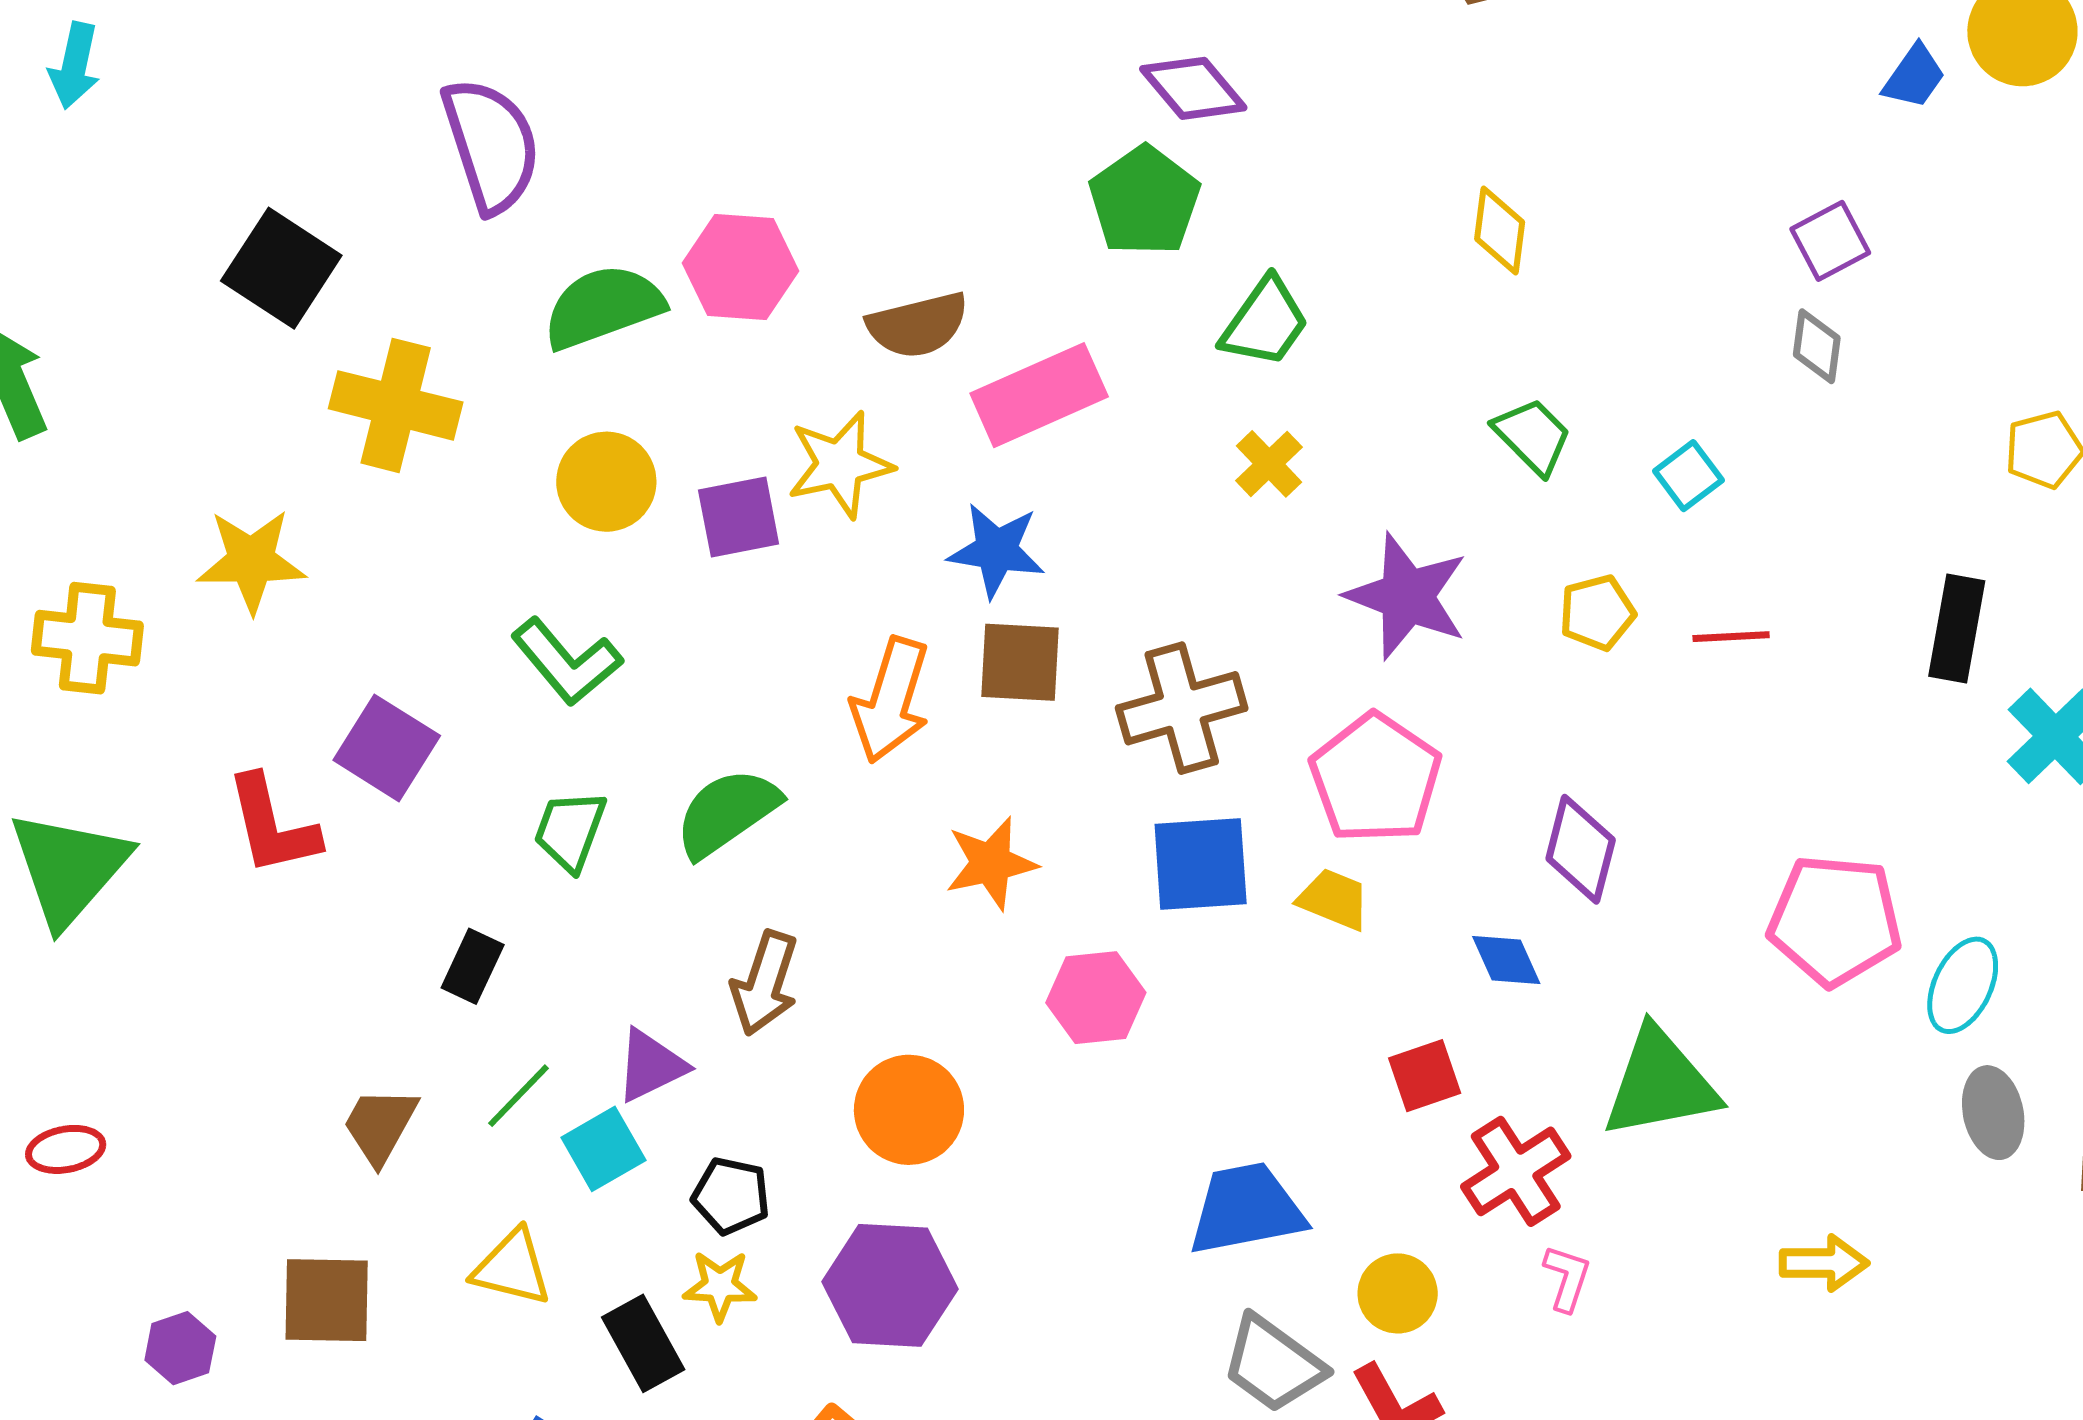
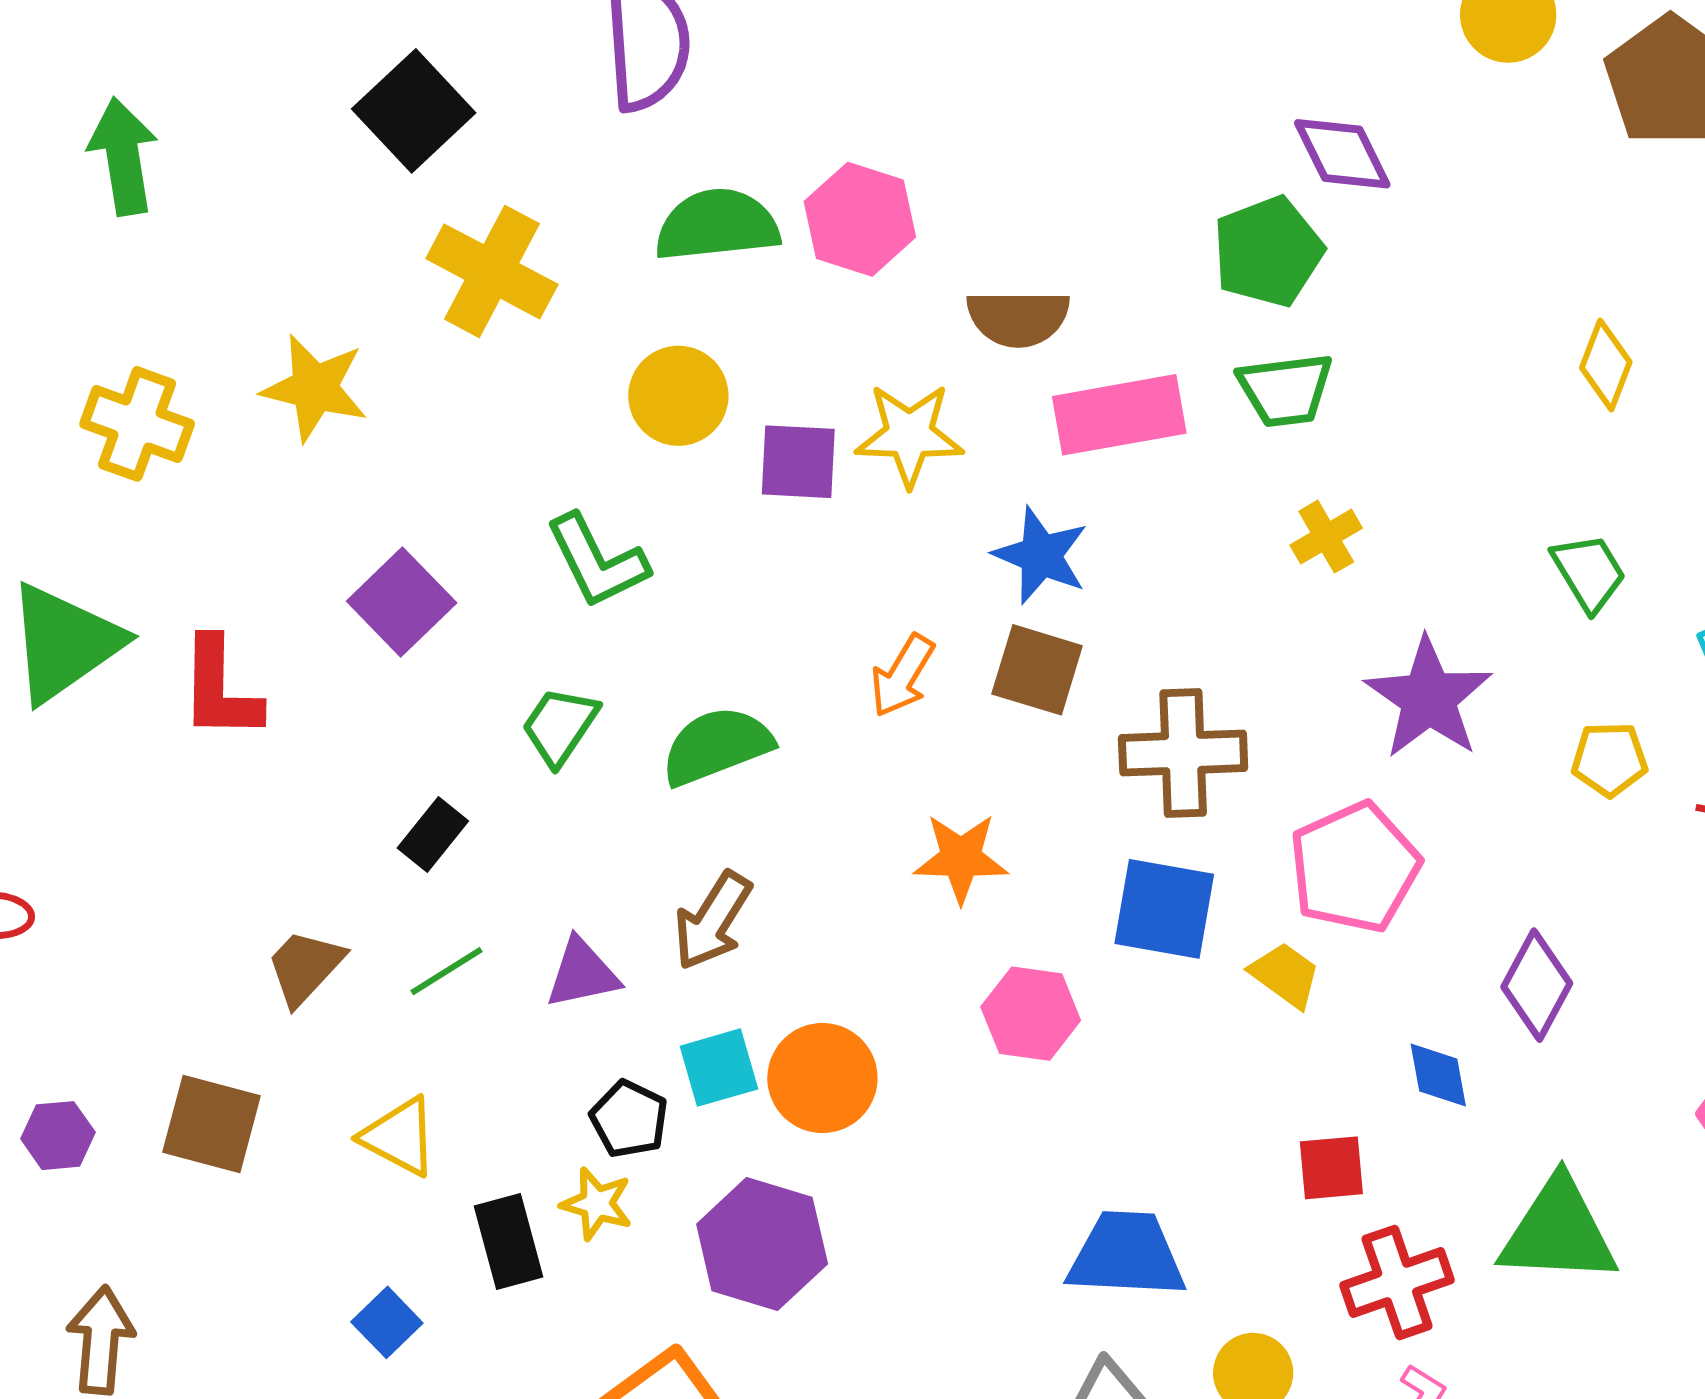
green trapezoid: (1265, 322) -> (1285, 390), moved, turned 34
orange arrow: (891, 700) -> (902, 676), size x0.7
red L-shape: (272, 825) -> (220, 689), moved
cyan square: (603, 1149) -> (719, 1068), moved

